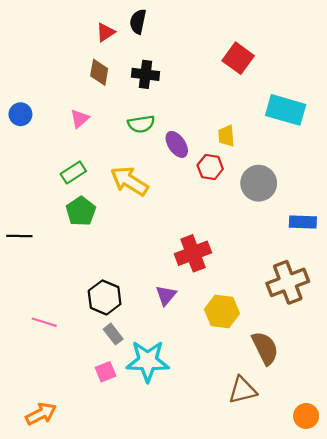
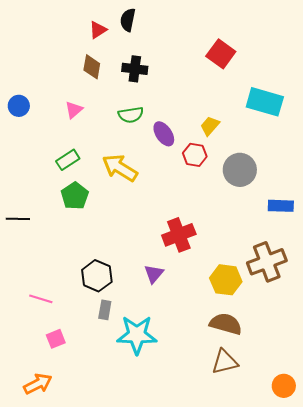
yellow trapezoid: (226, 136) -> (210, 126), turned 45
yellow hexagon: (222, 311) -> (226, 280), moved
gray rectangle: (113, 334) -> (105, 310), turned 48
brown semicircle: (265, 348) -> (226, 324), moved, turned -48
pink square: (106, 372) -> (56, 339), moved

